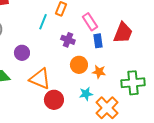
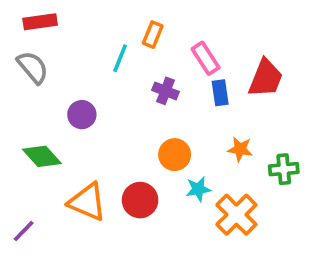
orange circle: (79, 65) -> (175, 155), moved
orange star: (99, 72) -> (240, 149), moved
orange triangle: (40, 79) -> (87, 202), moved
green cross: (133, 83) -> (284, 169), size x0.7

